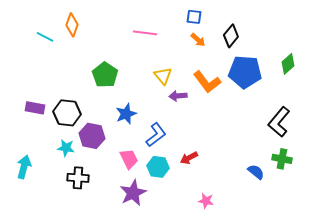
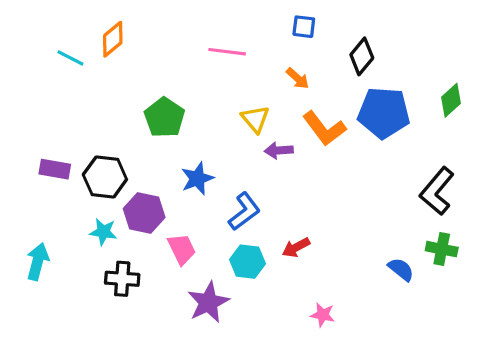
orange diamond: (72, 25) -> (113, 39), turned 30
orange arrow: (198, 40) -> (298, 78), moved
pink trapezoid: (129, 159) -> (182, 249), moved

